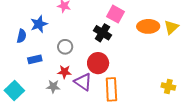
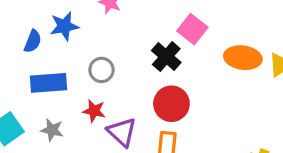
blue rectangle: (35, 59) -> (48, 83), size x1.5
red circle: (98, 63) -> (171, 104), moved
gray star: (53, 86) -> (52, 130), moved

